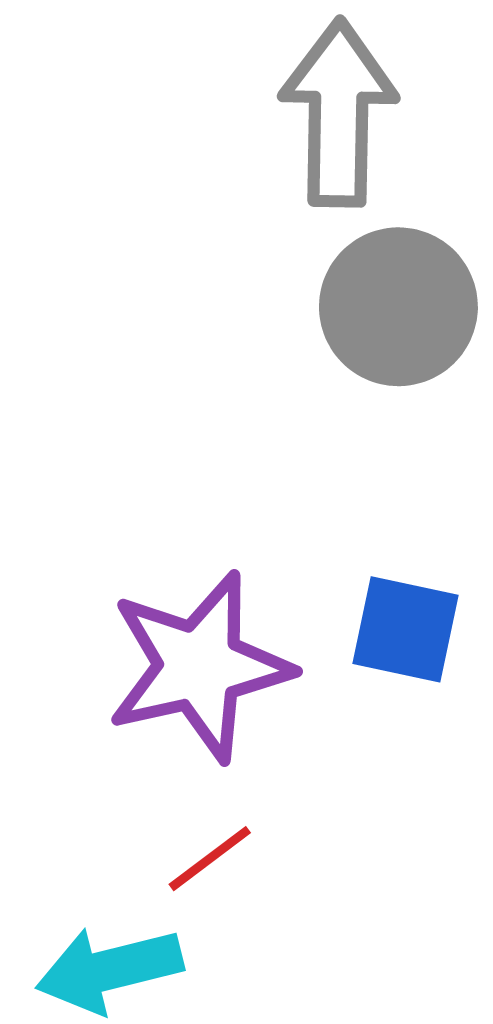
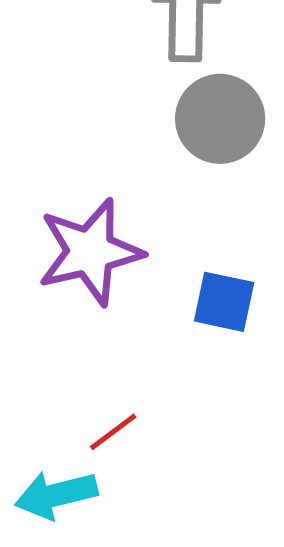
purple star: (199, 666) -> (90, 252), moved

